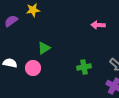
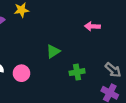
green triangle: (44, 48) -> (53, 51), moved

